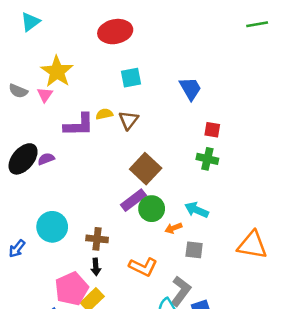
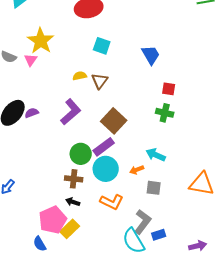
cyan square: (131, 78) -> (102, 46), turned 30
purple L-shape: (79, 125) -> (71, 112), moved, turned -40
green circle: (152, 209) -> (81, 154), moved
cyan circle: (52, 227) -> (106, 169), moved
black arrow: (96, 267) -> (73, 202), turned 112

